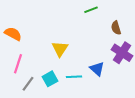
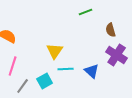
cyan line: (74, 77) -> (66, 69), moved

